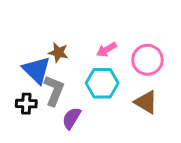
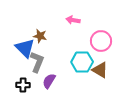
pink arrow: (107, 50) -> (73, 20), moved, turned 40
cyan hexagon: (102, 83) -> (82, 62), moved
black cross: (26, 104) -> (23, 85), moved

